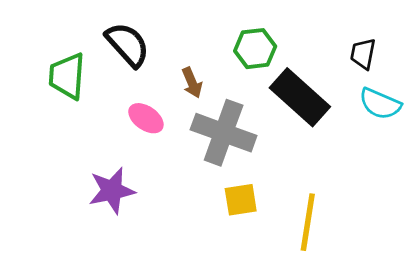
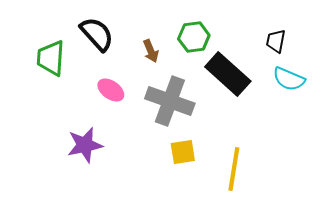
brown arrow: (192, 83) -> (151, 51), moved

